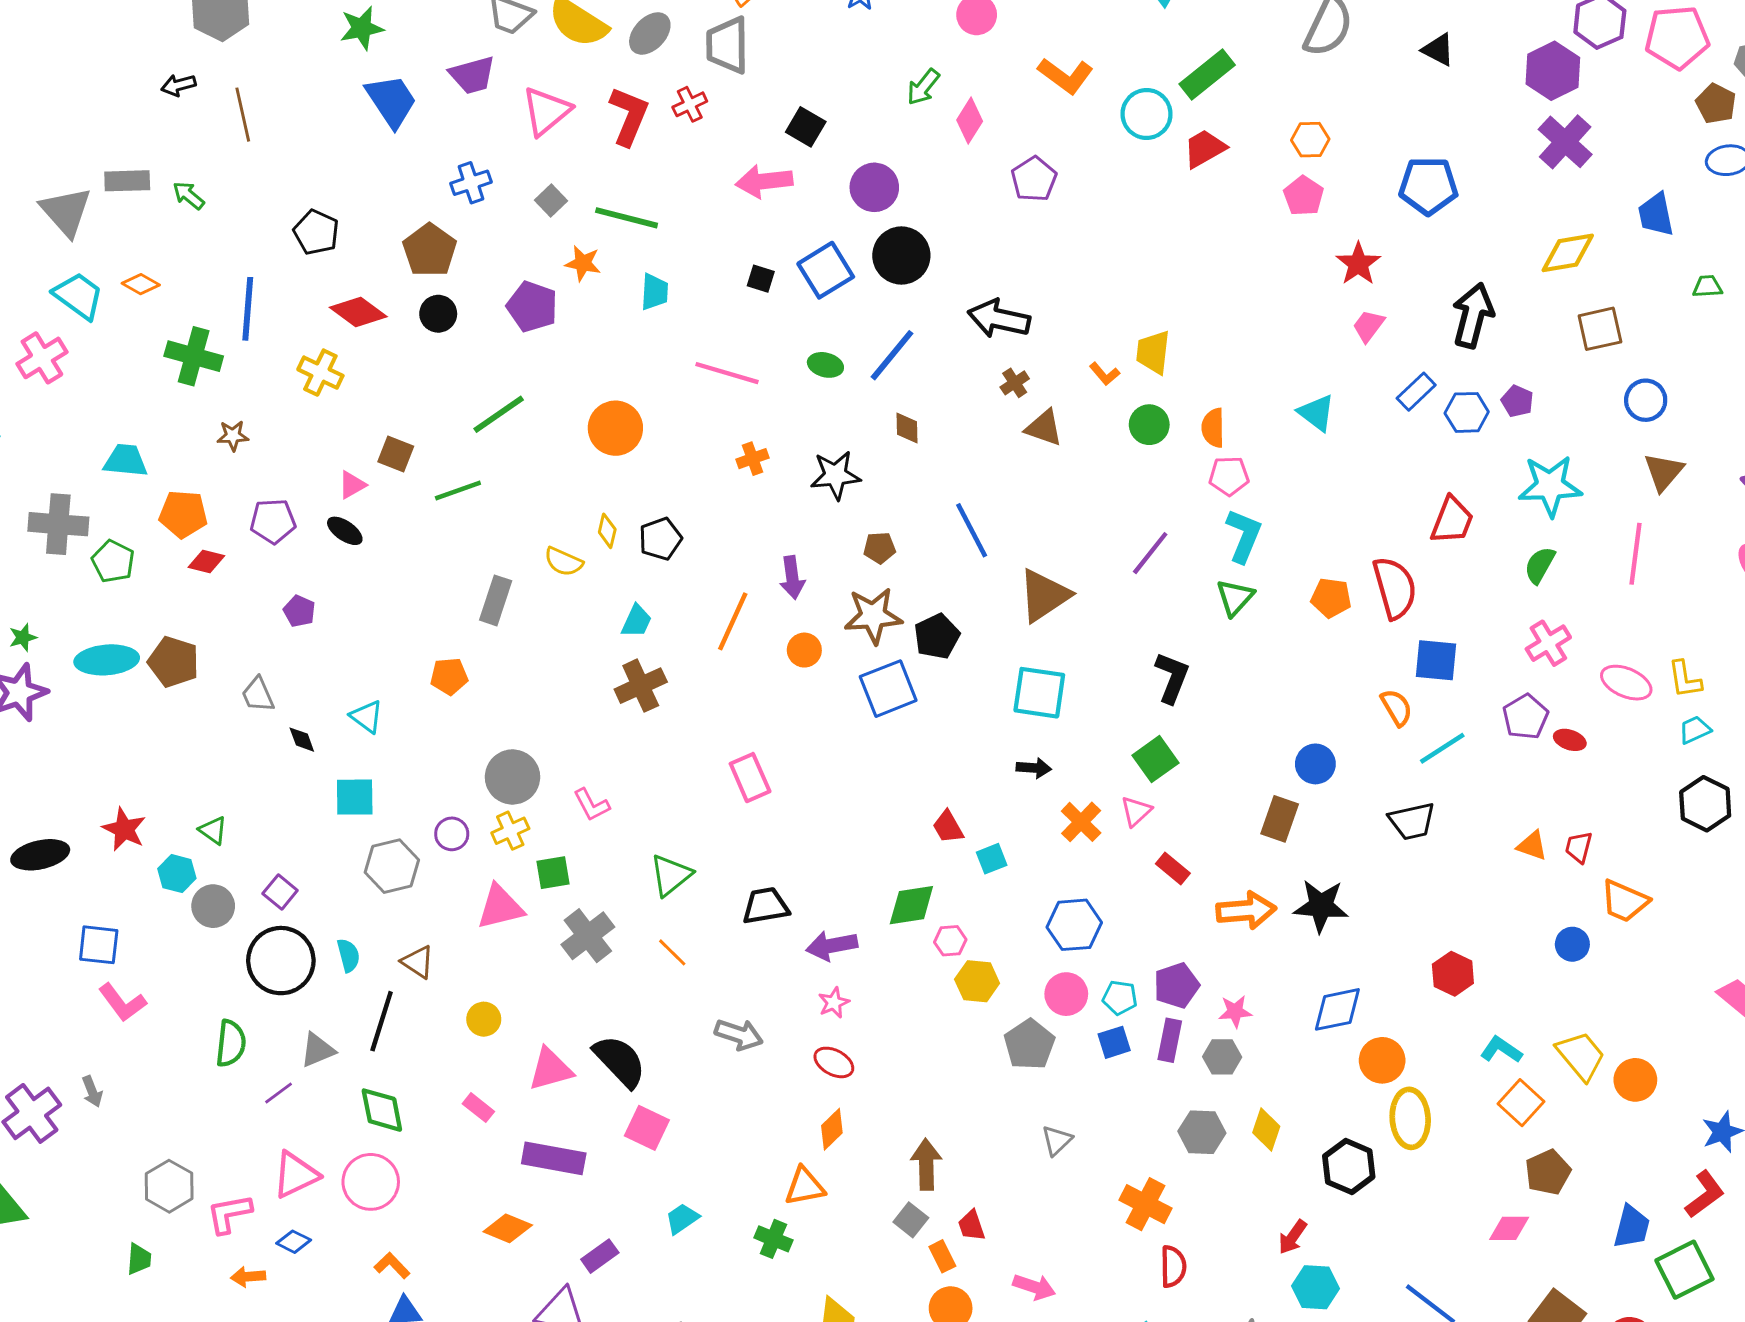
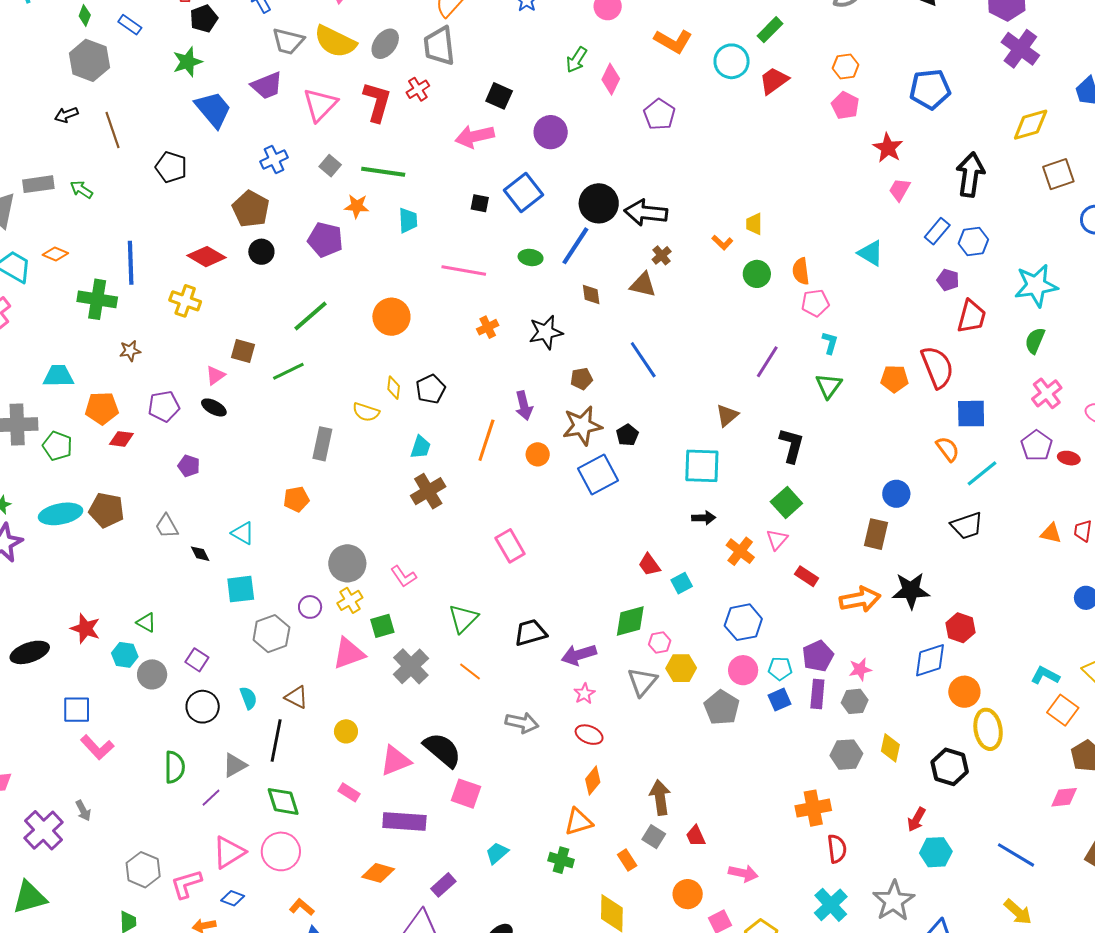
green rectangle: (1207, 75) -> (770, 30), size x0.7
black pentagon: (316, 232) -> (171, 167), moved
black circle: (901, 255) -> (599, 203), moved
yellow trapezoid: (1153, 352) -> (754, 224), size x0.7
purple pentagon: (1517, 401) -> (948, 280), moved
brown triangle: (1044, 428) -> (643, 285), moved
cyan L-shape: (1244, 536) -> (830, 343), size x0.6
brown triangle: (1044, 595) -> (727, 415), moved, size x0.6
black pentagon: (937, 636) -> (627, 435), size x0.7
black circle: (281, 961) -> (203, 707), size x0.7
red hexagon: (1453, 974) -> (960, 628), moved
gray triangle: (1057, 1140) -> (642, 682), moved, size x1.4
orange cross: (1146, 1204) -> (813, 808), turned -32
orange rectangle: (942, 1256) -> (627, 860), moved

